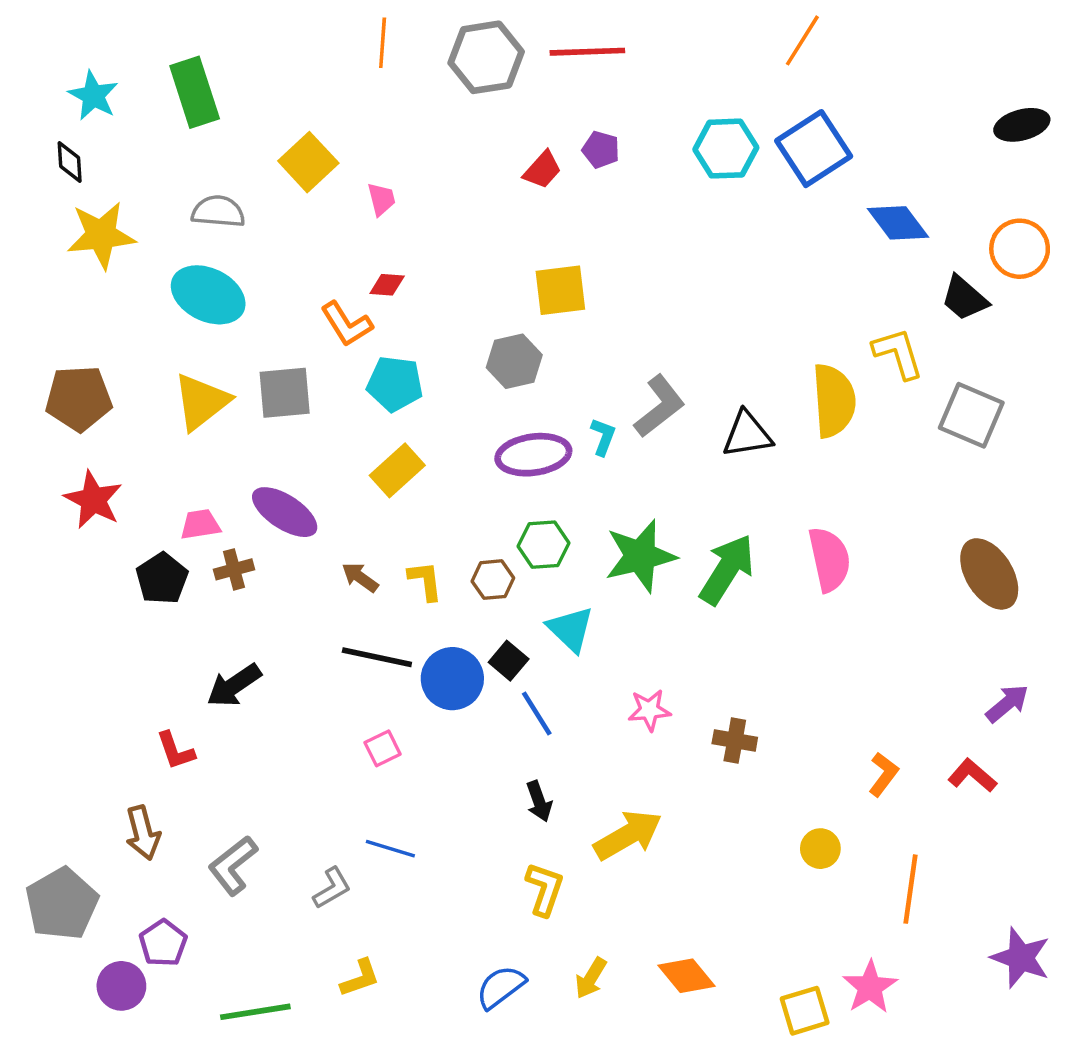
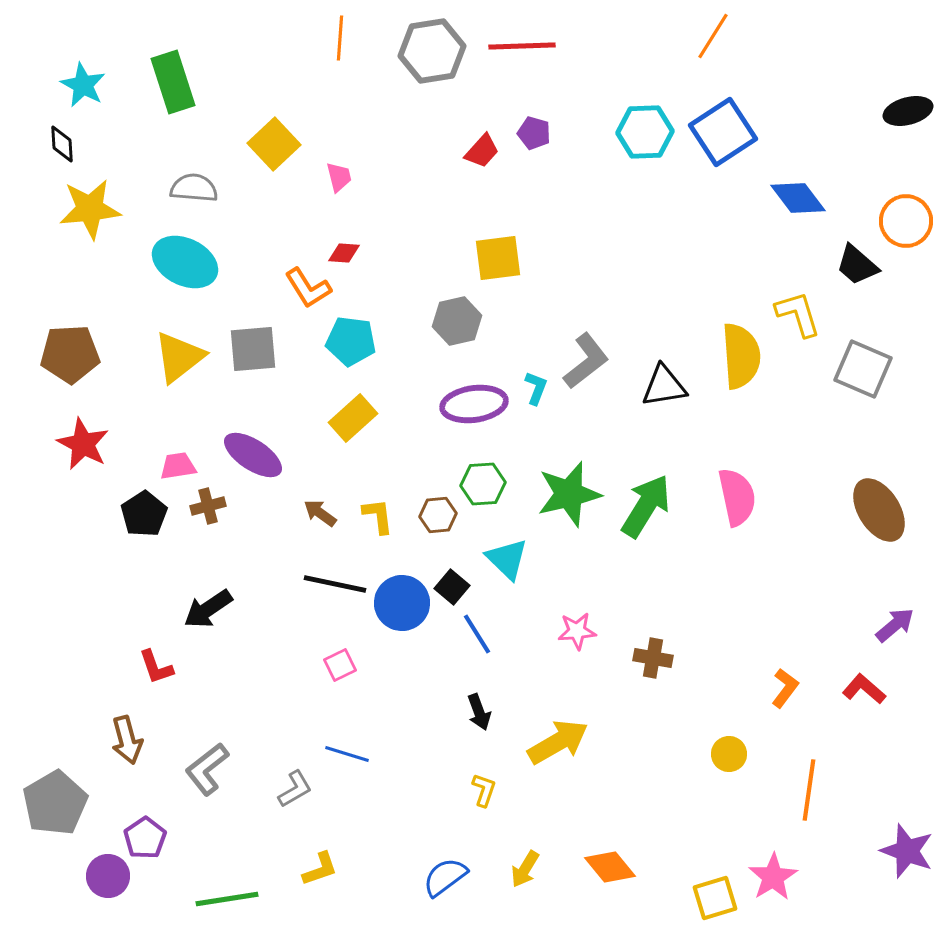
yellow L-shape: (545, 889) -> (484, 790), size x0.7

